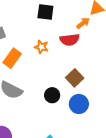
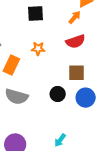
red semicircle: (70, 40) -> (75, 41), moved
brown square: (75, 78) -> (76, 73), turned -36

